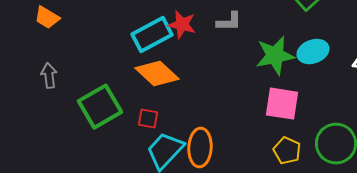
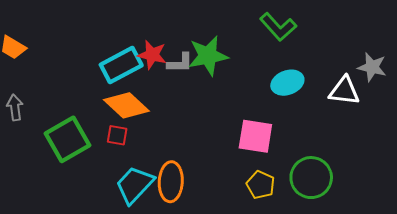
gray L-shape: (229, 22) -> (180, 63), moved
green star: (275, 56) -> (208, 56), moved
red square: (148, 119) -> (117, 135), moved

